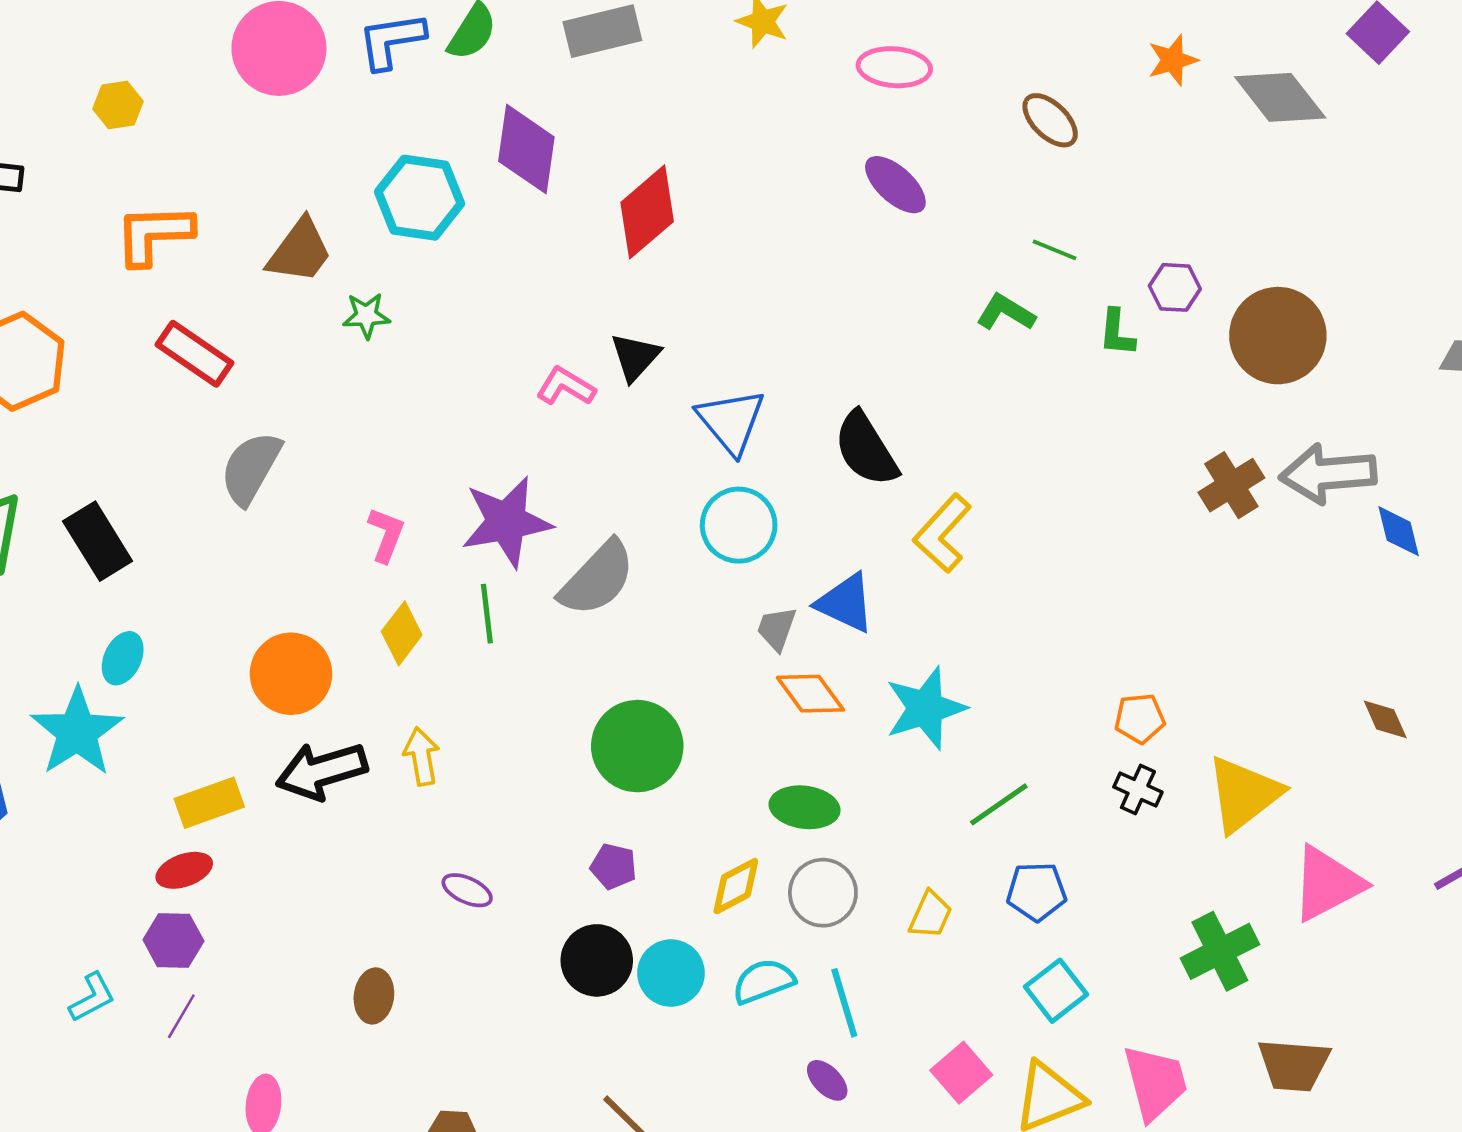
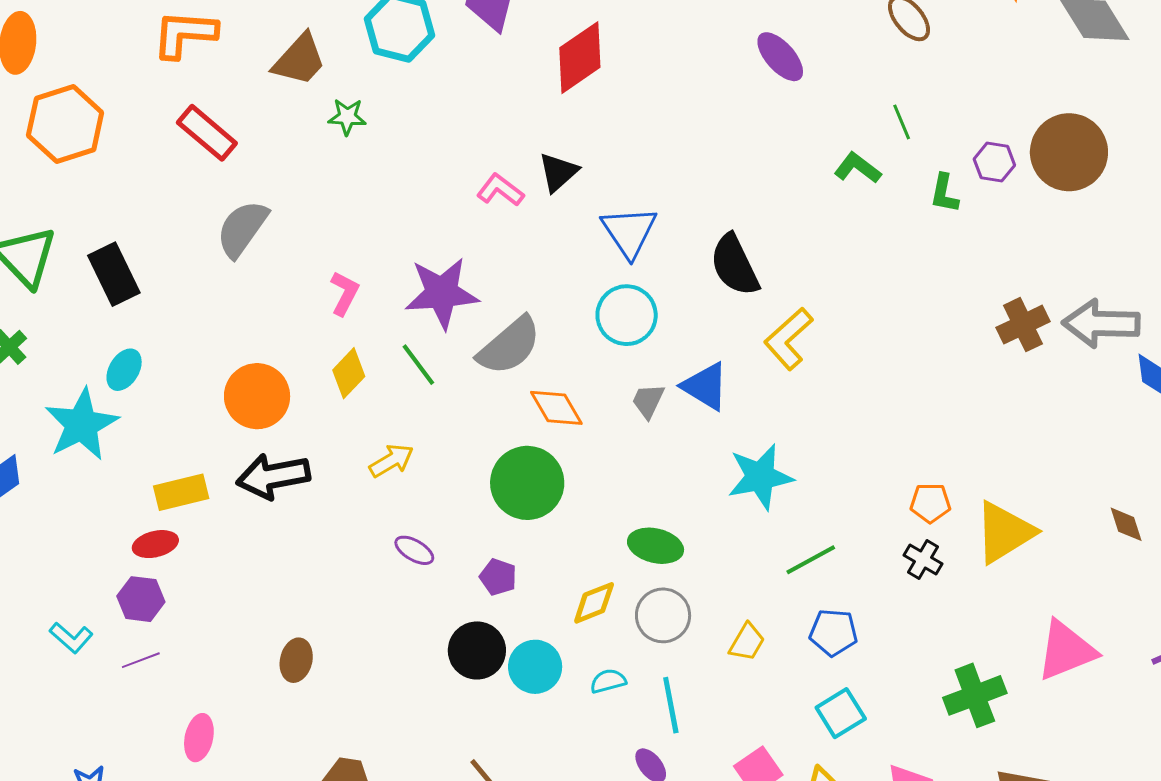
green line: (1055, 250) -> (902, 122), turned 39
brown circle: (1278, 336) -> (1069, 152), moved
green line: (487, 614) -> (418, 365), turned -36
orange diamond: (810, 694) -> (556, 408), moved
yellow arrow: (421, 756) -> (391, 461), moved, turned 63
yellow triangle: (1244, 794) -> (1004, 532), moved
purple ellipse: (467, 890) -> (414, 550), moved
cyan semicircle: (763, 981) -> (608, 681), size x0.7
cyan L-shape: (92, 997) -> (71, 638), turned 63
purple line: (181, 1016) -> (141, 660), turned 33

